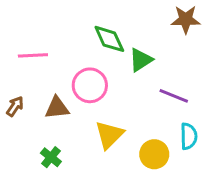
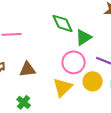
pink circle: (90, 85) -> (74, 62), moved
yellow circle: (154, 154) -> (93, 81), moved

